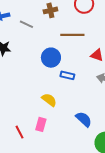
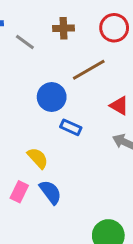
brown line: (72, 35) -> (89, 70), turned -40
blue semicircle: (84, 119) -> (50, 192), moved

